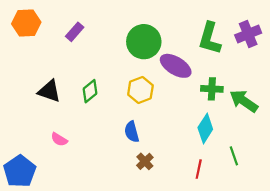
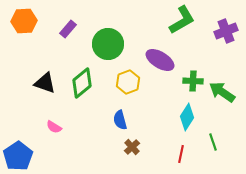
green L-shape: (210, 38) -> (182, 20), moved, turned -136
green circle: (144, 42) -> (108, 44), moved
green diamond: (90, 91) -> (82, 83), size x1.4

